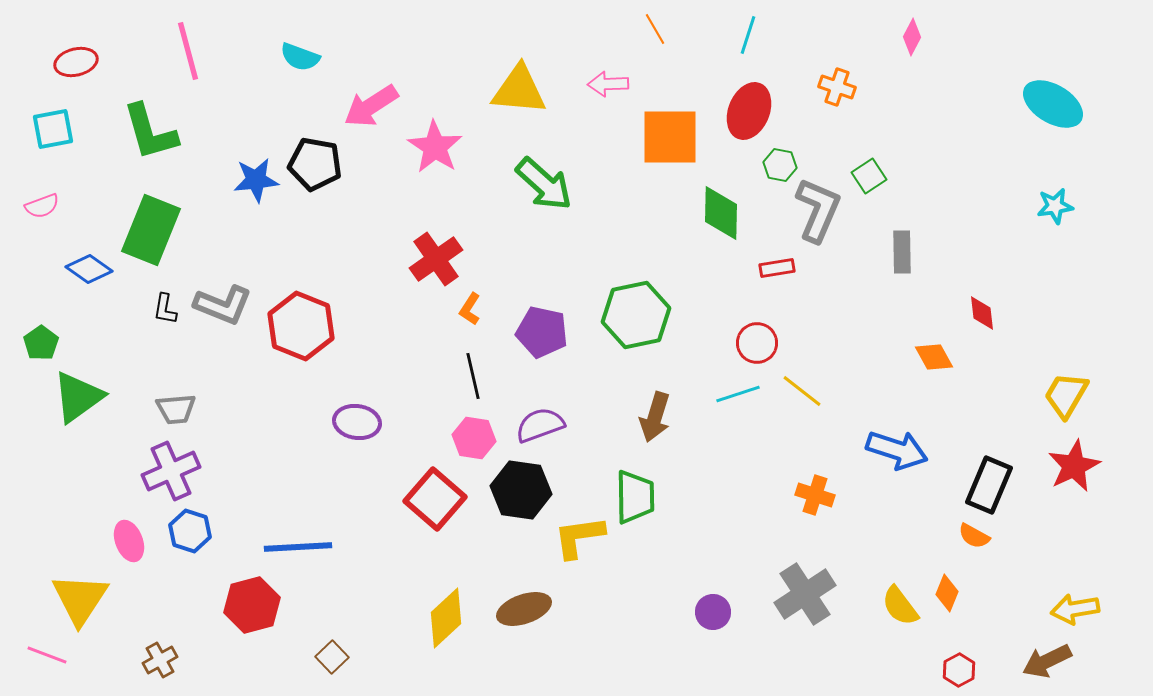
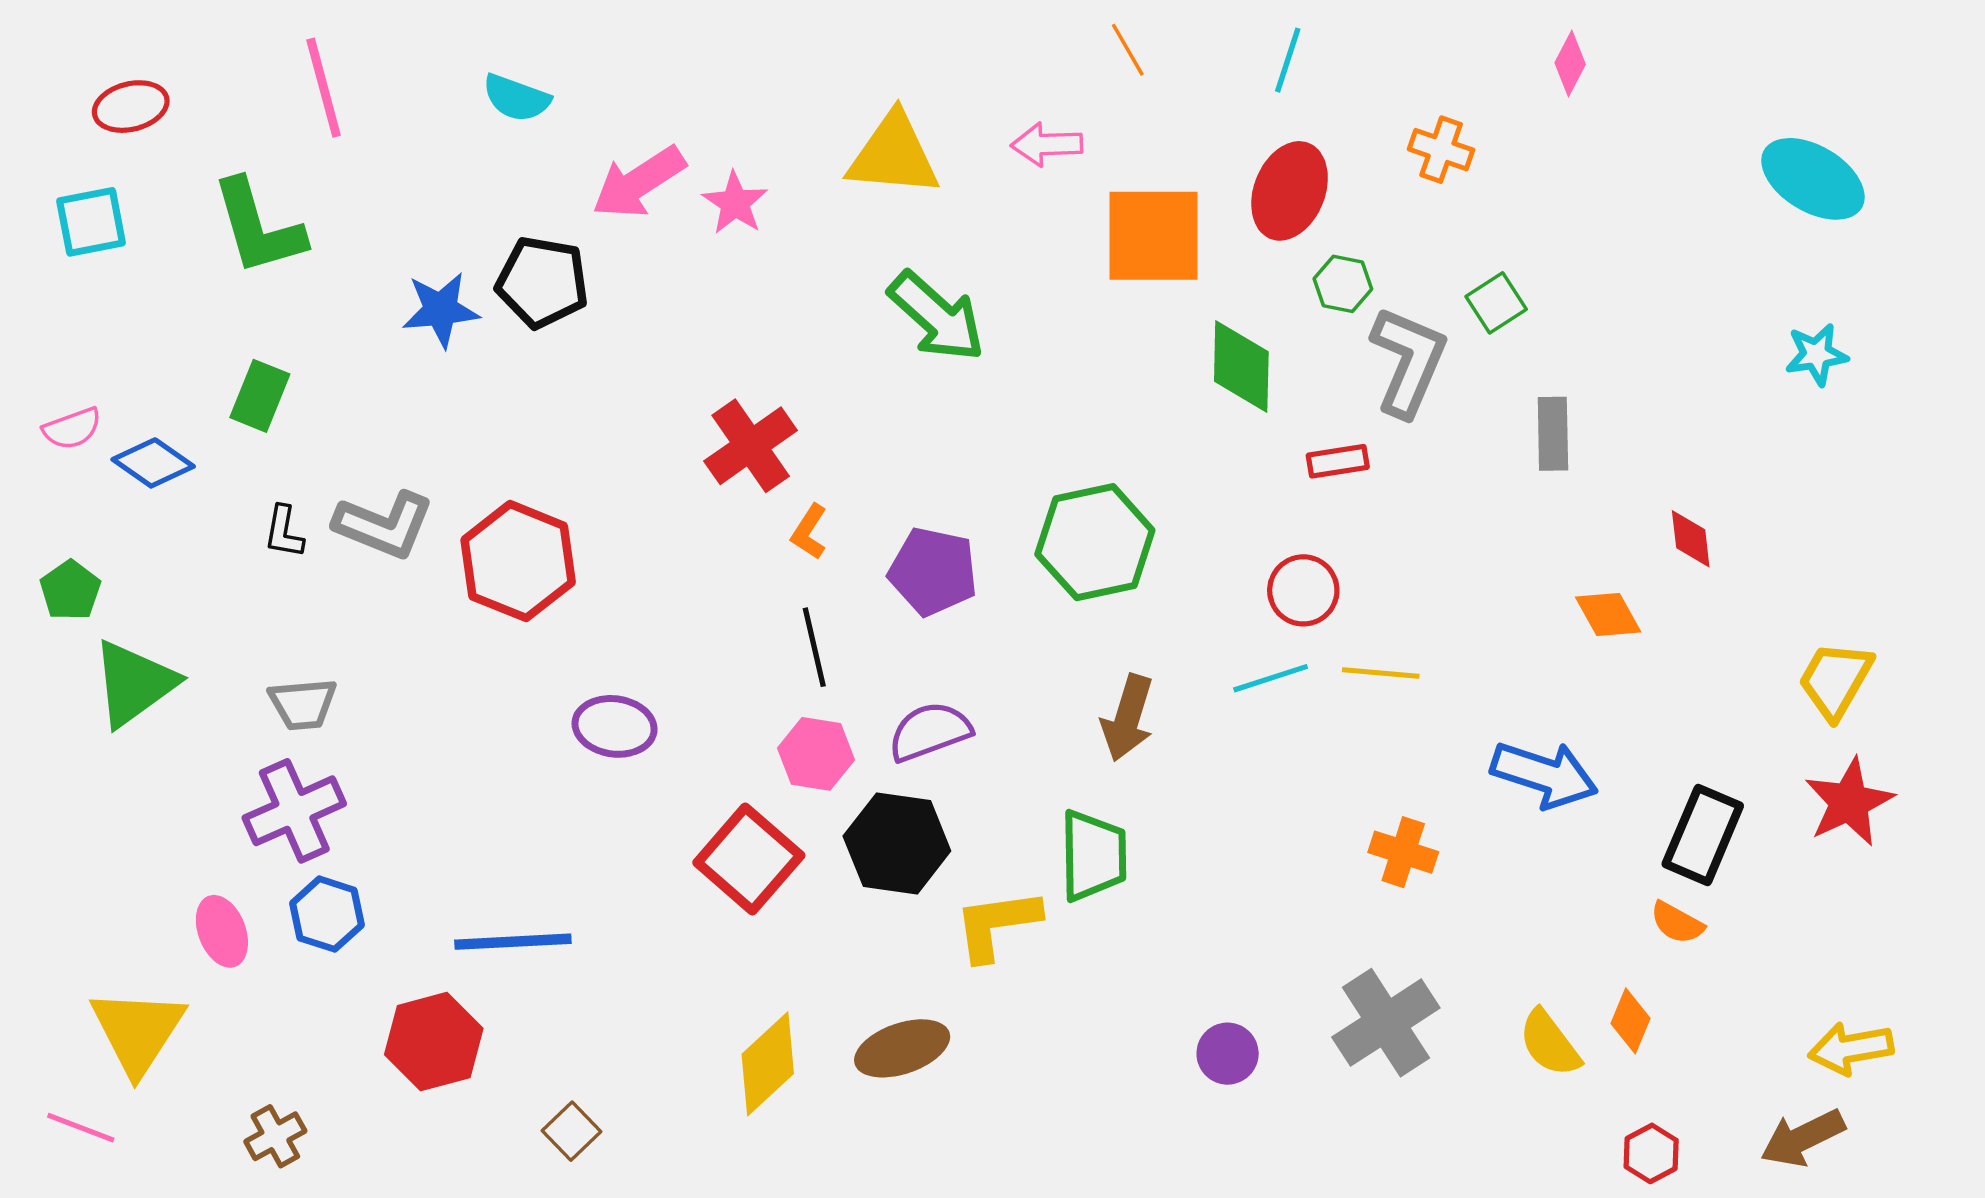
pink star: (435, 147) -> (735, 203), moved, size x0.7
pink semicircle: (42, 206) -> (72, 429), moved
green rectangle: (151, 230) -> (260, 396), size x0.6
yellow line: (802, 391) -> (1381, 673), turned -33

